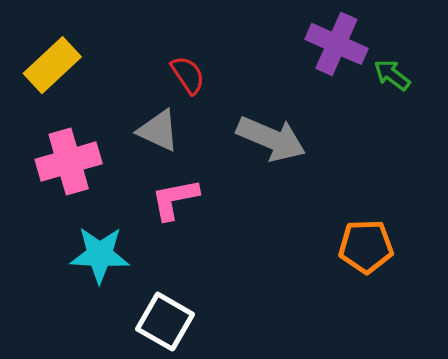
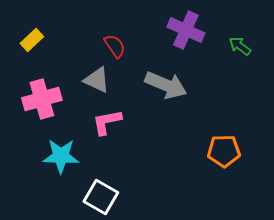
purple cross: (336, 44) -> (186, 30), moved
yellow rectangle: (52, 65) -> (32, 40), size x0.7

